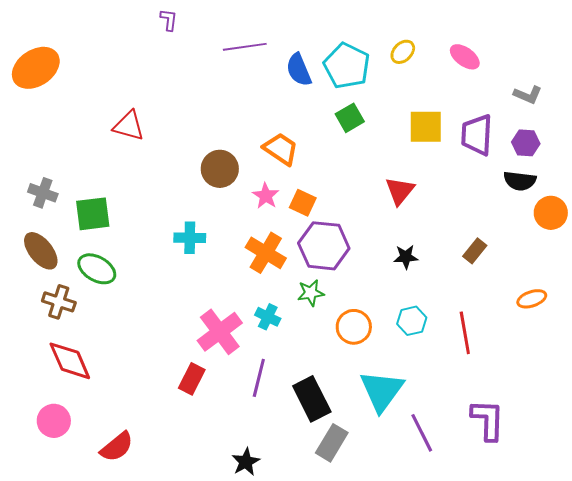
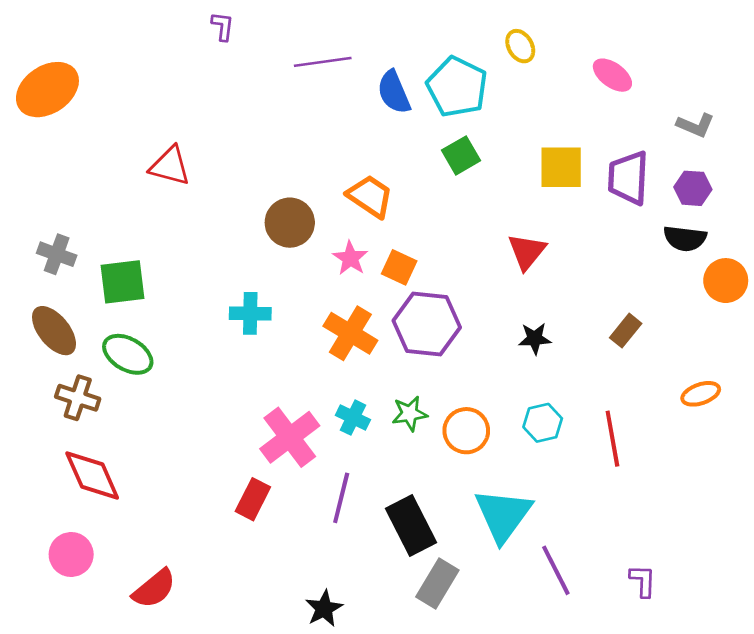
yellow ellipse: (403, 52) -> (520, 46), moved, turned -75
green star: (311, 293) -> (410, 414), moved
purple L-shape: (488, 420) -> (643, 581), moved, size x0.6

